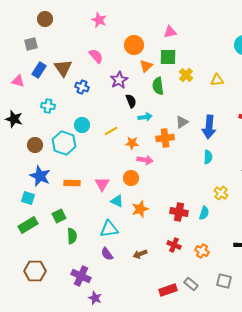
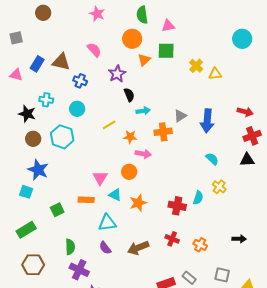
gray square: (31, 44) -> (16, 38), moved
brown triangle: (63, 68) -> (61, 62), turned -42
yellow cross: (186, 75) -> (196, 66), moved
green semicircle: (158, 86) -> (142, 15), moved
black star: (14, 119) -> (27, 114), moved
cyan circle: (82, 125) -> (77, 109), moved
cyan semicircle: (208, 157) -> (212, 159), moved, turned -48
orange rectangle: (72, 183) -> (86, 200), moved
cyan semicircle: (204, 213) -> (198, 198), moved
green rectangle: (28, 225) -> (26, 230), moved
green semicircle: (72, 236) -> (70, 247), moved
brown arrow: (140, 254) -> (138, 248), size x1.5

